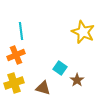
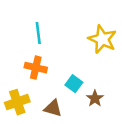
cyan line: (21, 31) -> (38, 33), moved
orange cross: (16, 55) -> (36, 68), moved, turned 36

